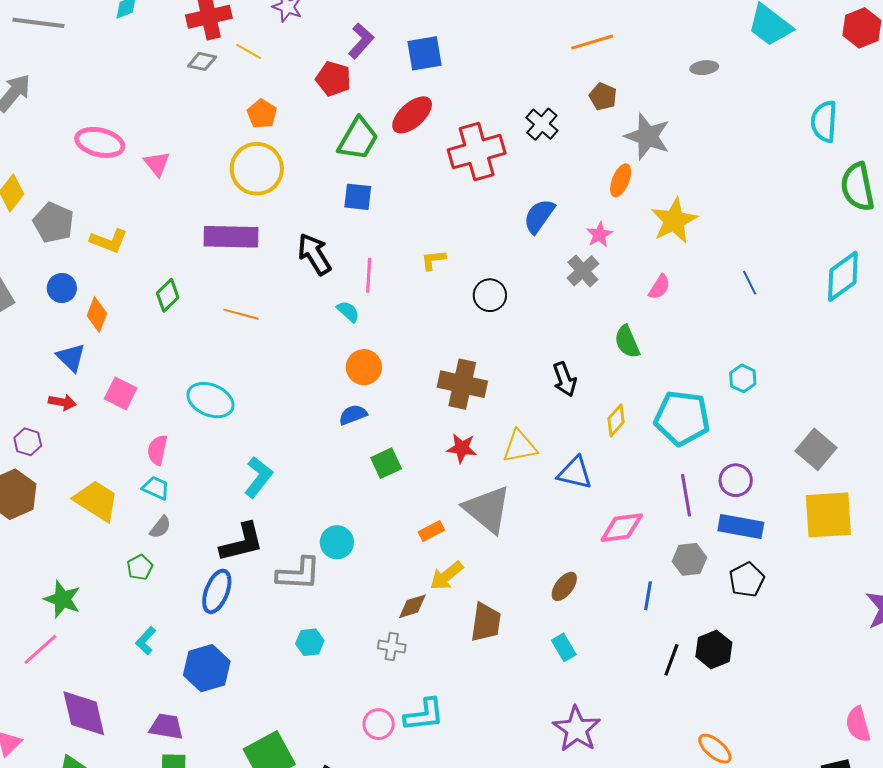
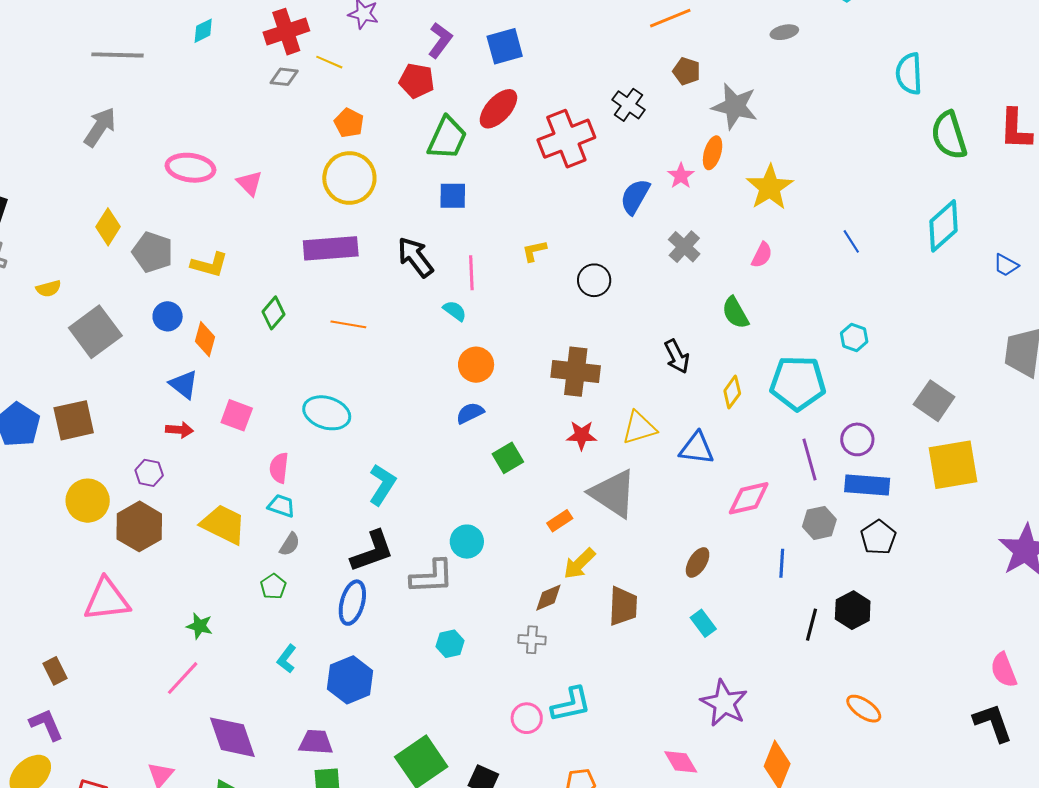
pink star: (599, 235) -> (681, 176), moved
green star: (62, 599) -> (199, 626), size x0.7

